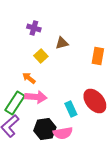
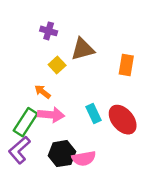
brown triangle: (62, 43) -> (83, 49), size x1.5
cyan rectangle: (71, 109) -> (93, 114), moved

